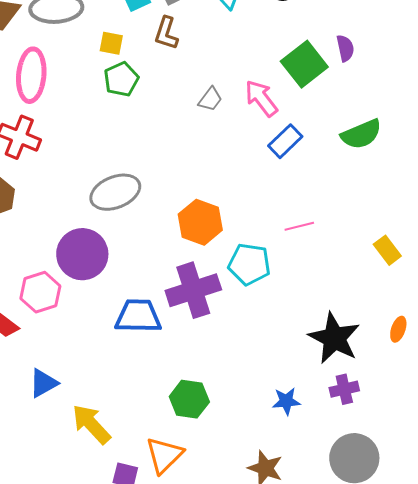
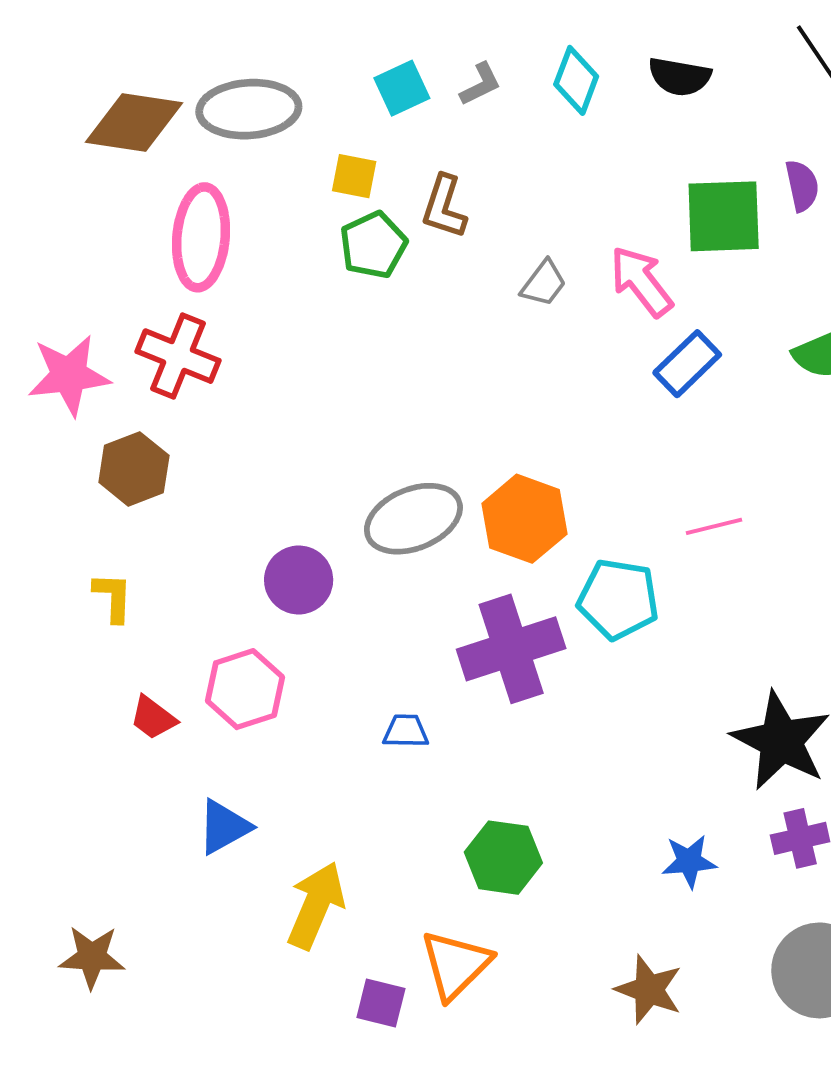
brown L-shape: (166, 33) -> (444, 207), moved
green square: (304, 64) -> (724, 216), turned 36
gray ellipse: (115, 192) -> (413, 519), moved
purple circle: (82, 254) -> (299, 580), size x0.7
pink hexagon: (40, 292) -> (245, 689), moved
blue trapezoid: (138, 316) -> (406, 731), moved, size x0.5
yellow arrow: (91, 424) -> (316, 905), turned 66

